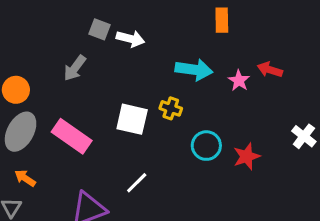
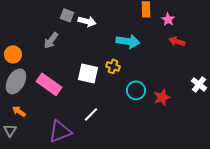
pink star: (239, 81) -> (168, 19), moved

